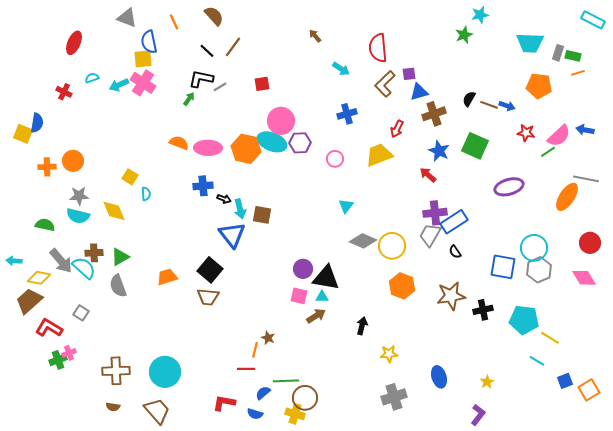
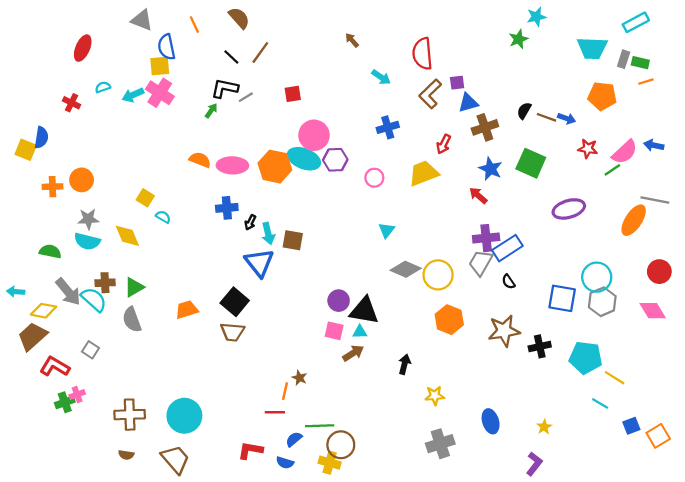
cyan rectangle: (593, 20) -> (636, 22), moved, turned -55
cyan semicircle: (146, 194) -> (163, 217), turned -56
black arrow: (224, 199) -> (250, 222), turned 96

